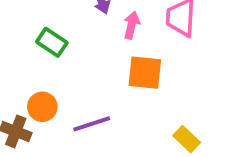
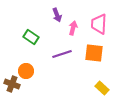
orange square: (145, 73) -> (94, 53), moved
purple line: (92, 124) -> (62, 54), moved

